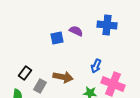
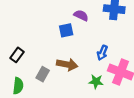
blue square: (57, 38) -> (66, 30), moved
black rectangle: (25, 73) -> (17, 55), moved

